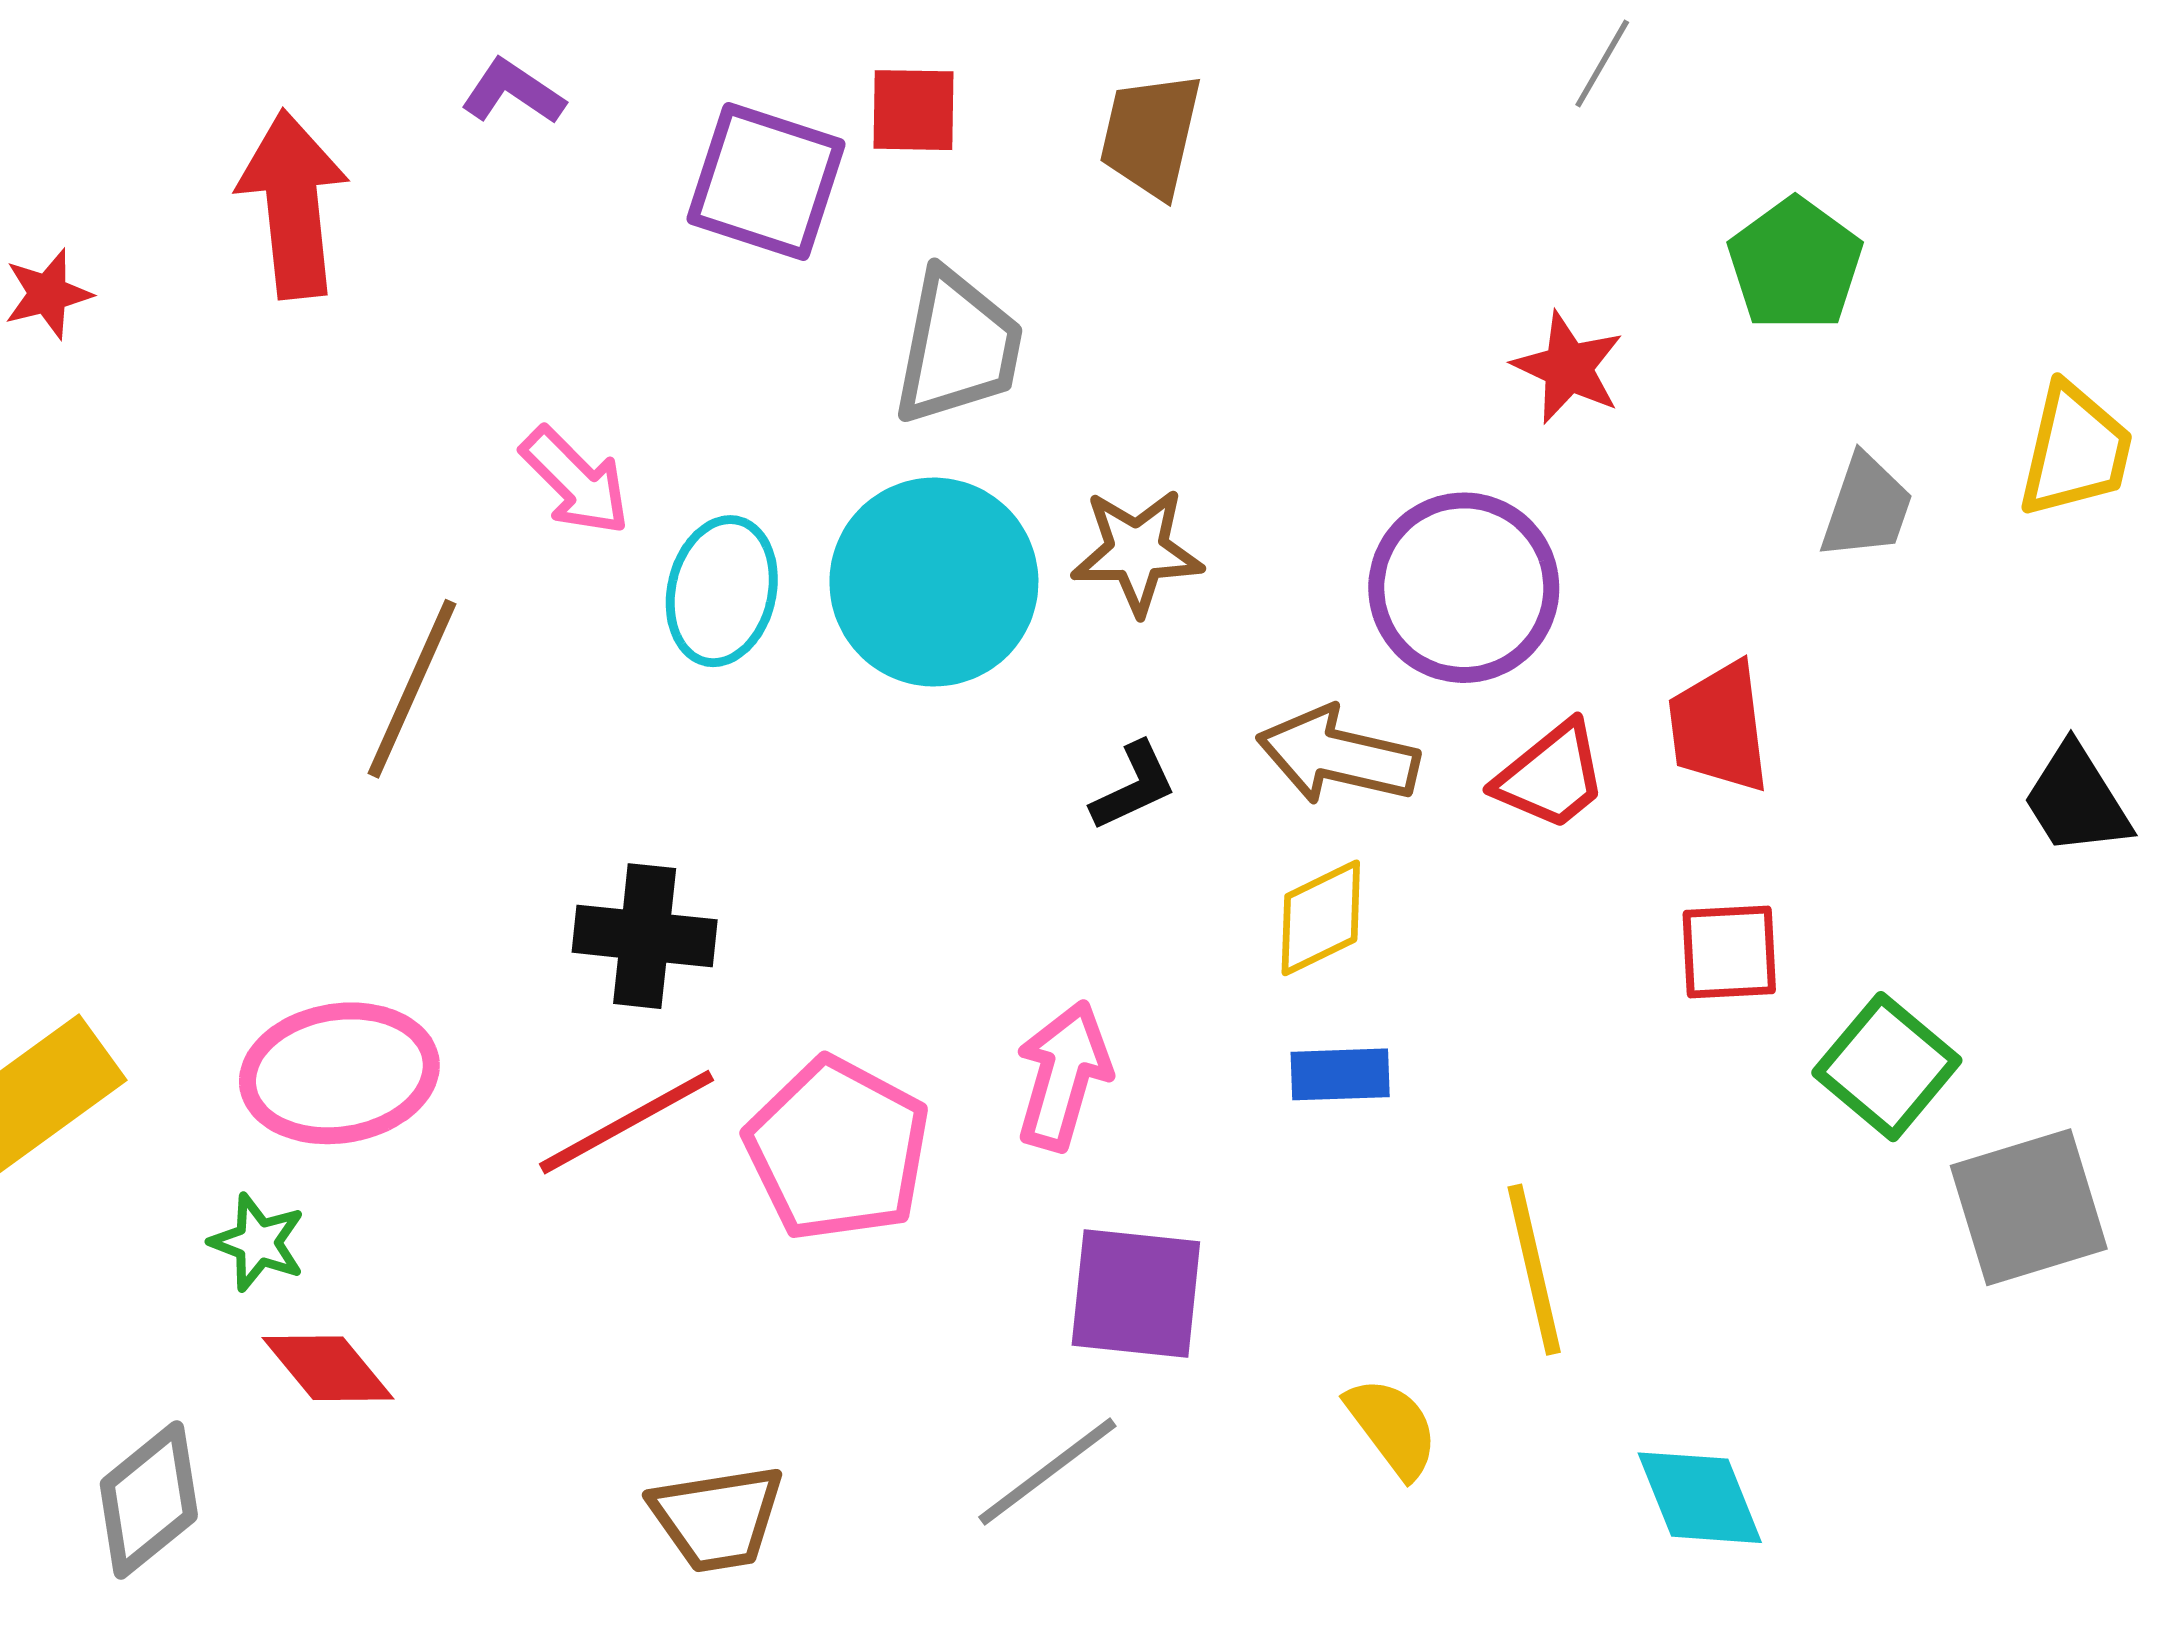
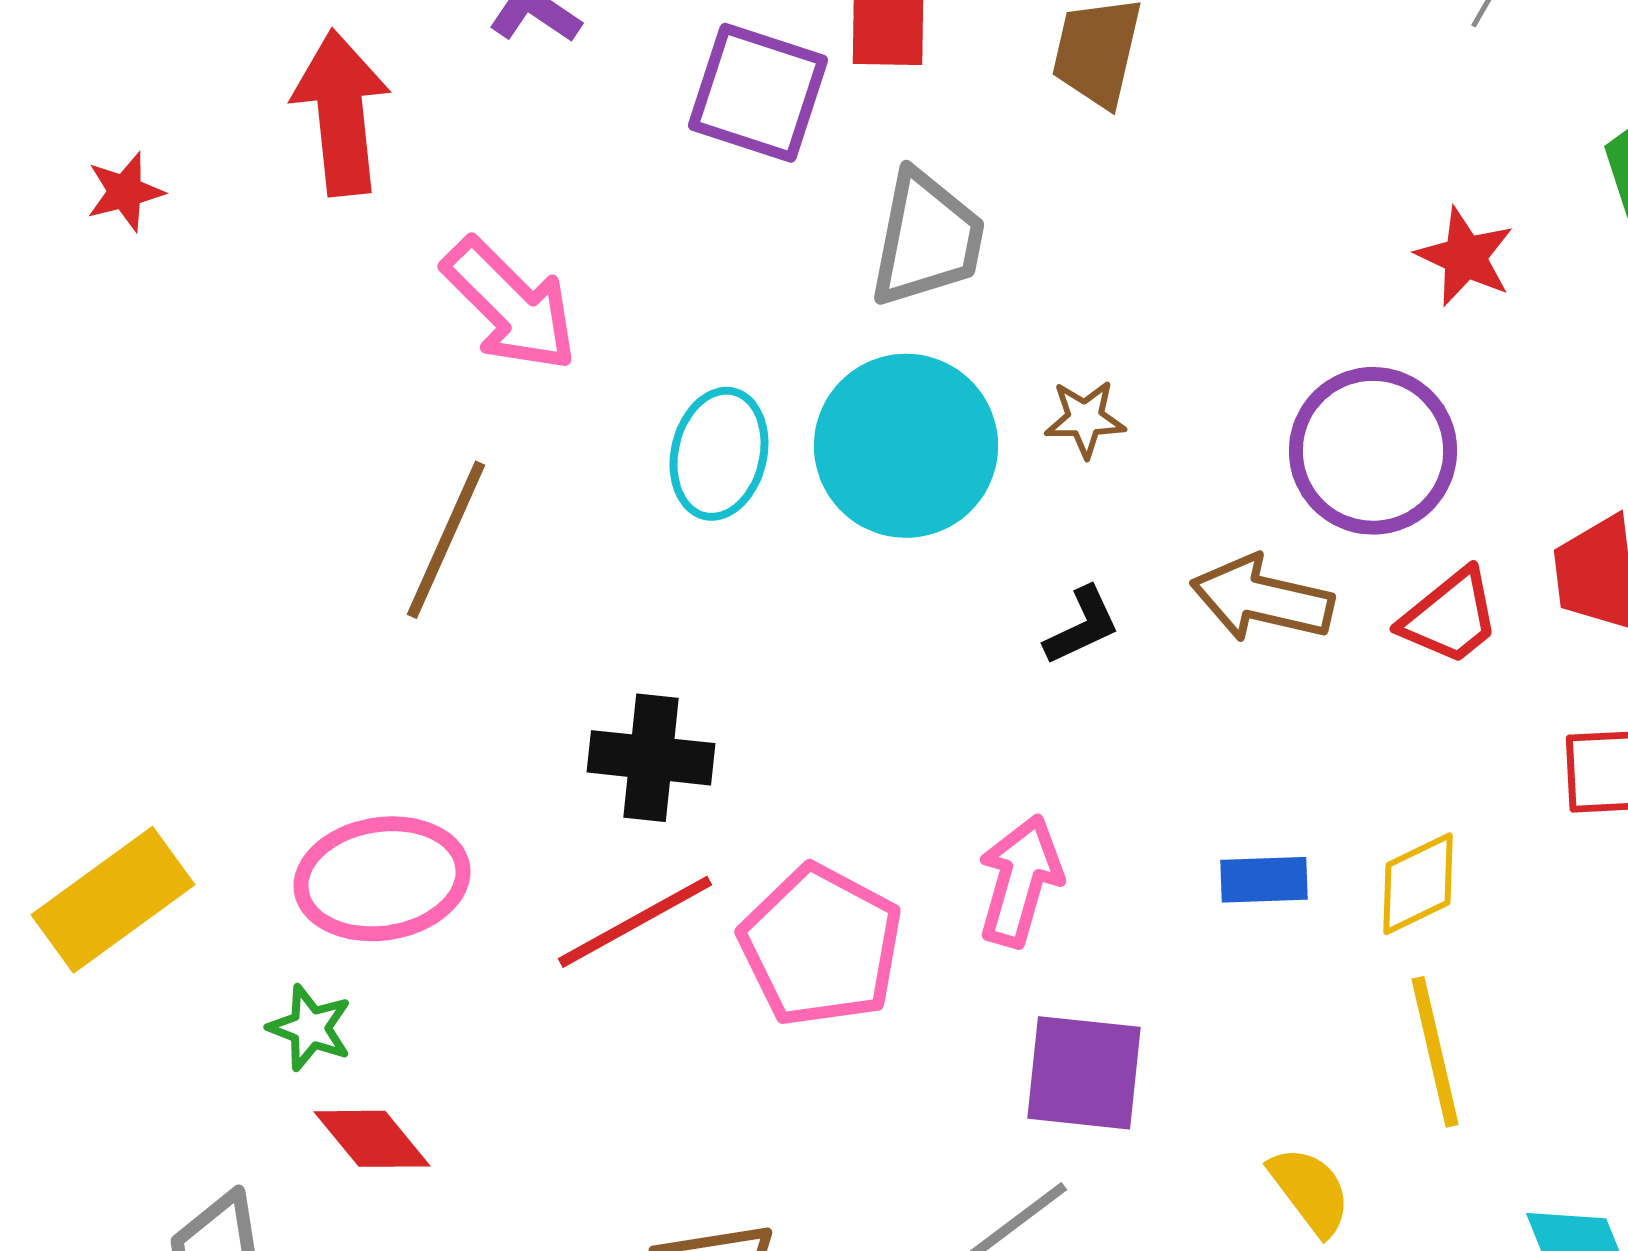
pink arrow: (575, 481) -> (510, 305), moved, size x1.4
brown star: (1137, 551) -> (1085, 419), size x0.7
yellow diamond: (1321, 918) -> (1418, 884), moved

